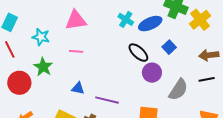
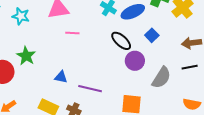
cyan star: (41, 37) -> (21, 16), moved
pink line: (76, 51) -> (72, 33), moved

